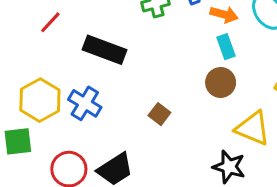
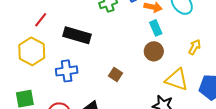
yellow hexagon: (40, 100) -> (32, 51), moved
blue cross: (85, 103) -> (67, 71), turned -35

